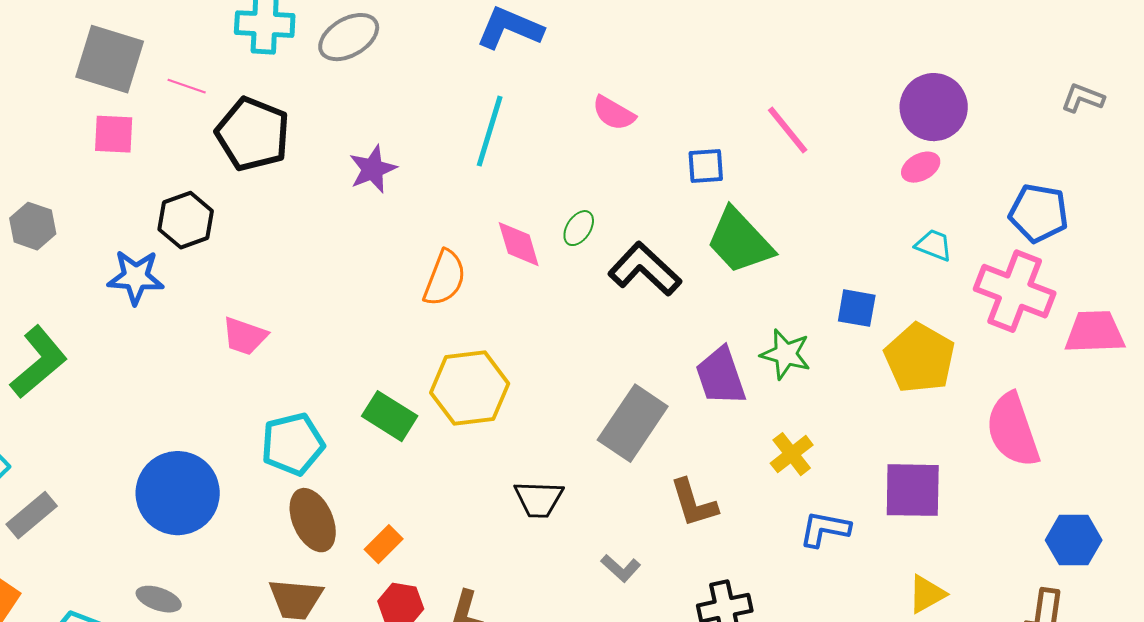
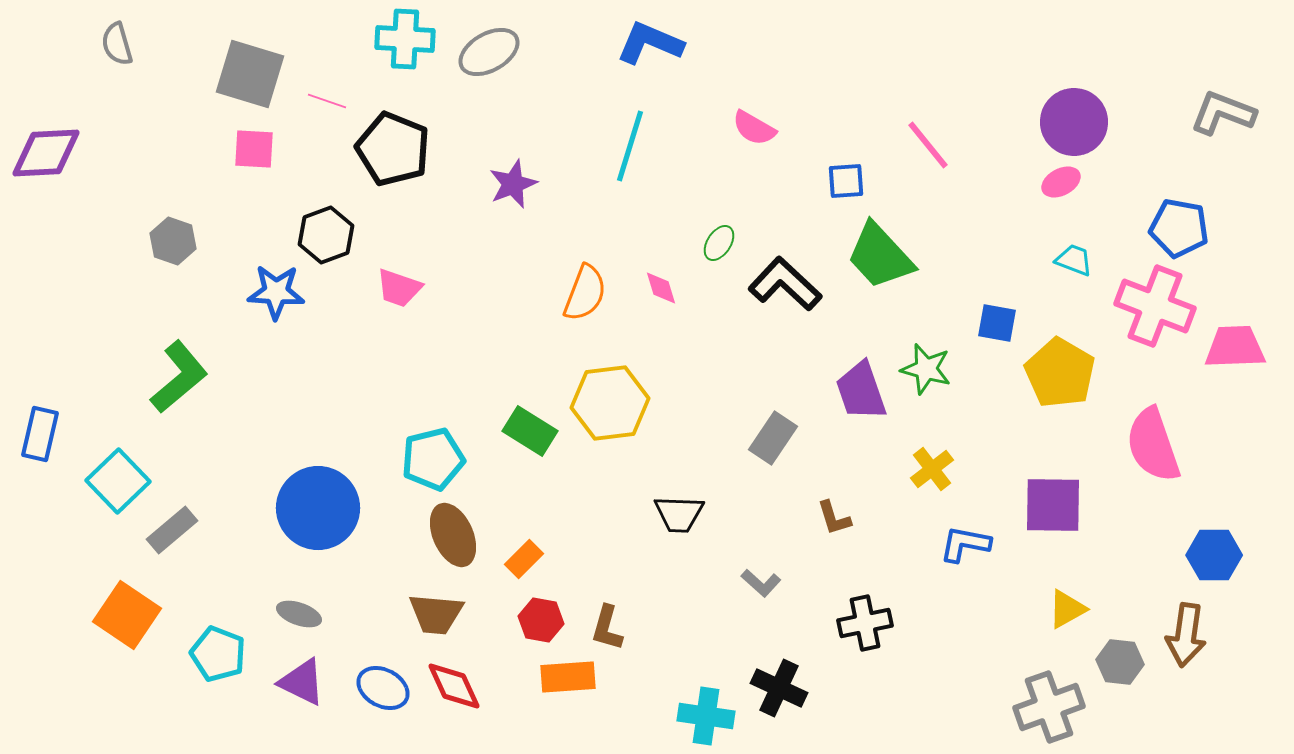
gray L-shape: (1083, 98) -> (1223, 113), size x1.5
pink diamond: (519, 244) -> (661, 288), moved, size x0.7
pink trapezoid: (245, 336) -> (399, 288), moved
gray rectangle: (633, 423) -> (773, 438), size x0.7
brown L-shape: (694, 503) -> (834, 518), size x0.7

